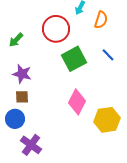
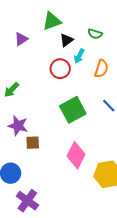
red circle: (56, 29) -> (60, 69), moved, size x0.7
brown square: (22, 97) -> (33, 143), moved

